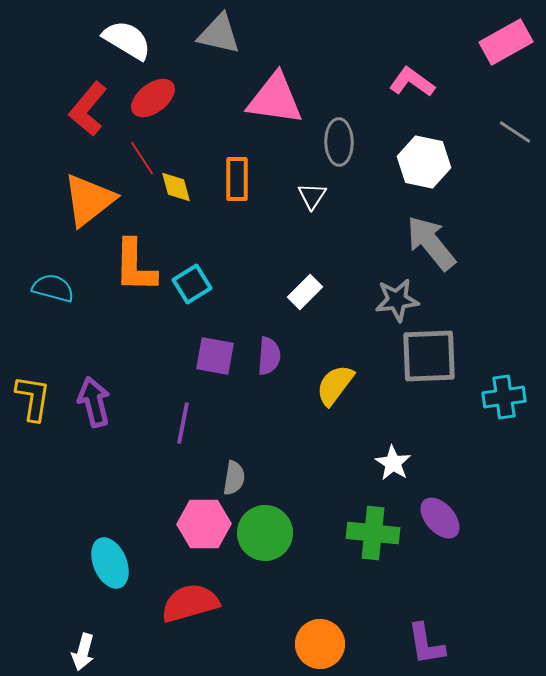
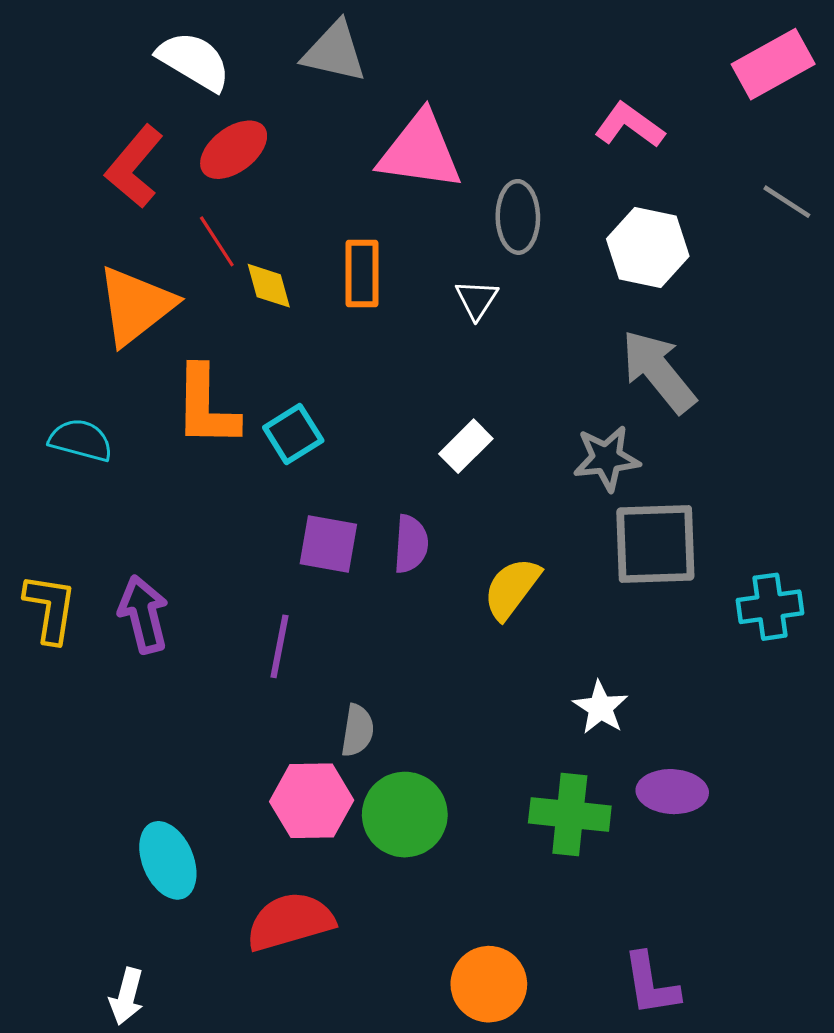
purple ellipse: (440, 518) -> (672, 792), turned -45

